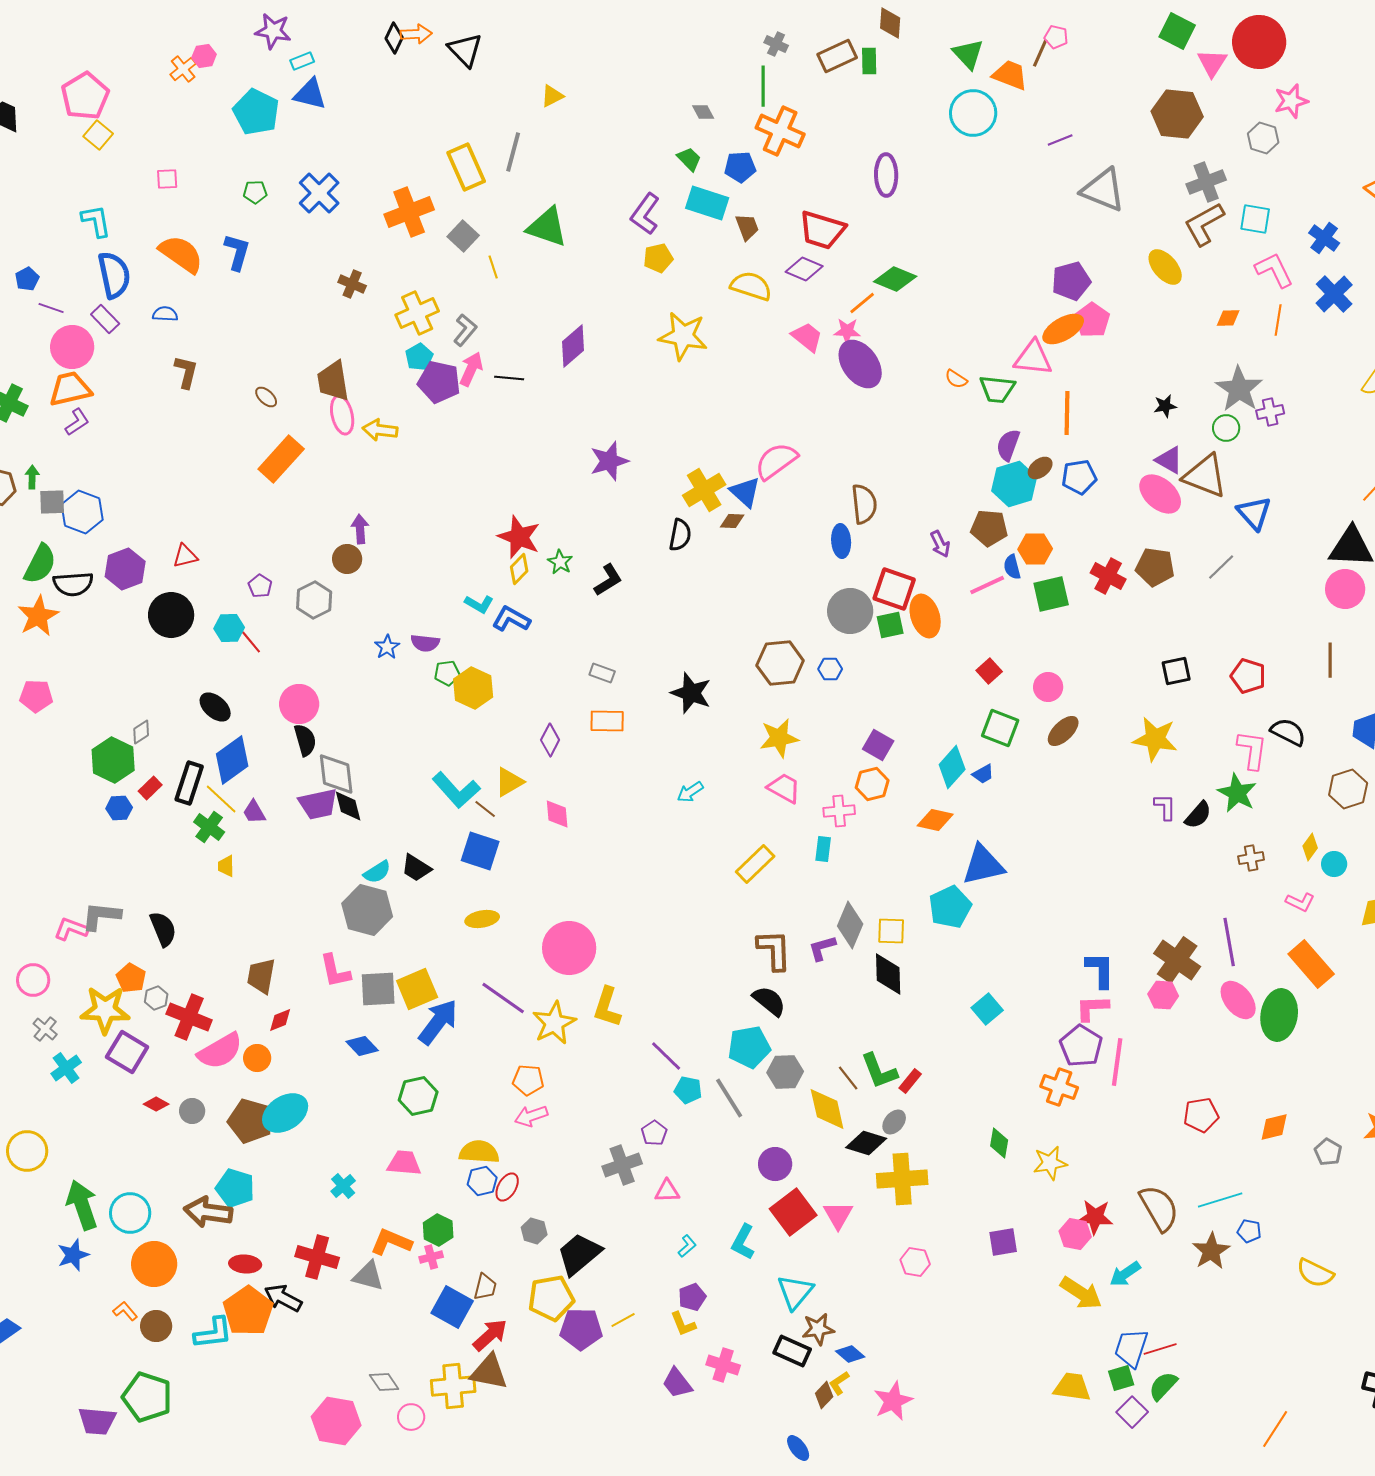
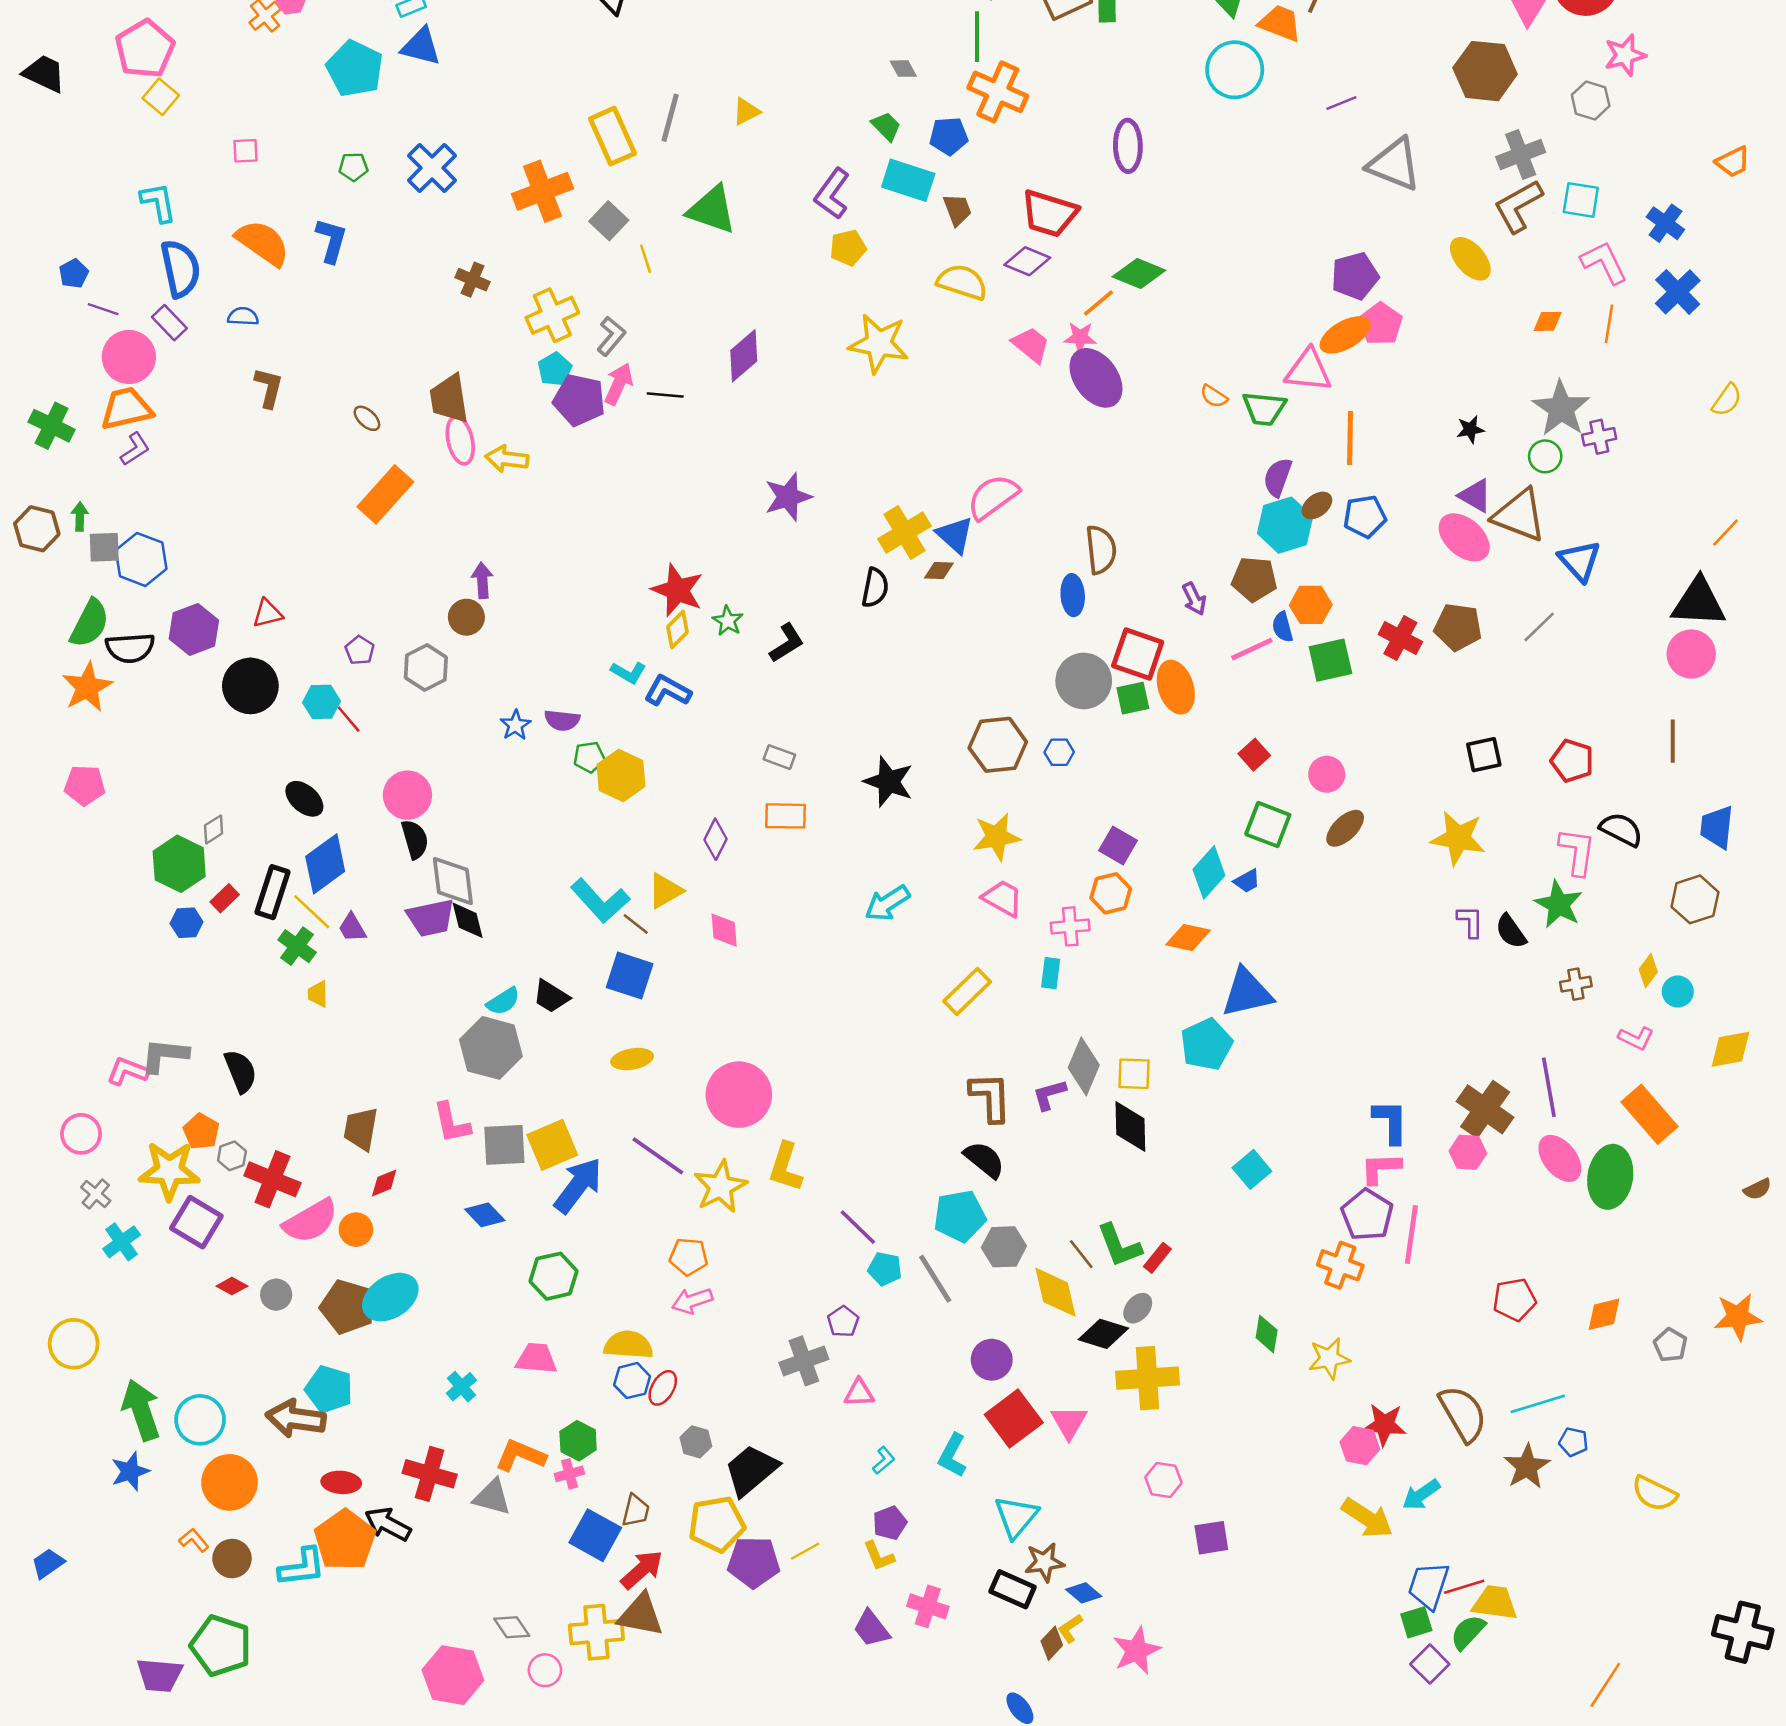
yellow triangle: (552, 96) -> (746, 112), moved
cyan arrow: (690, 792) -> (887, 903), size x1.4
black semicircle: (1198, 815) -> (1511, 931), turned 104
purple square: (1003, 1242) -> (1211, 1538), moved
yellow trapezoid: (1072, 1387) -> (1495, 1603), moved

